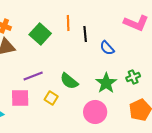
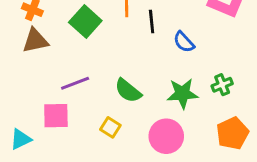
green star: (106, 83) -> (182, 94), turned 30
yellow square: (51, 98) -> (110, 127), moved

